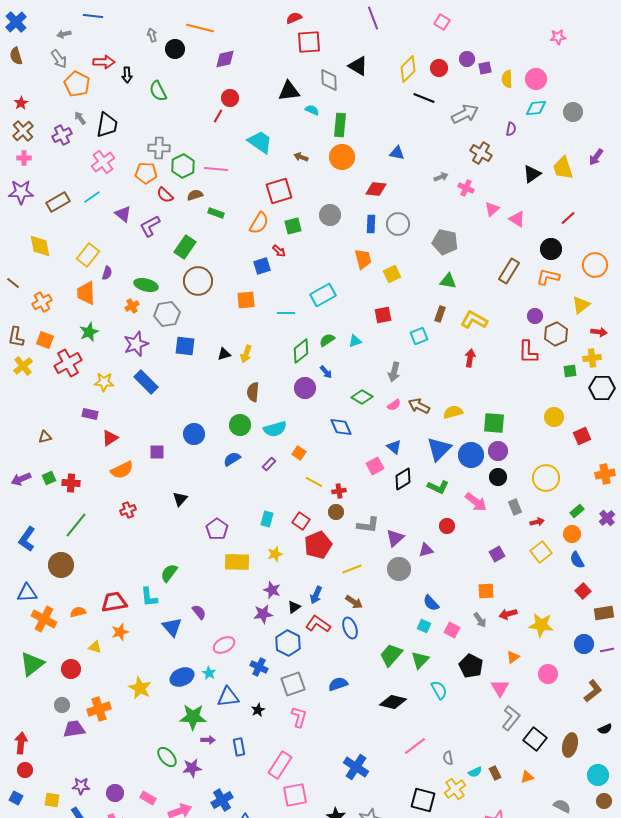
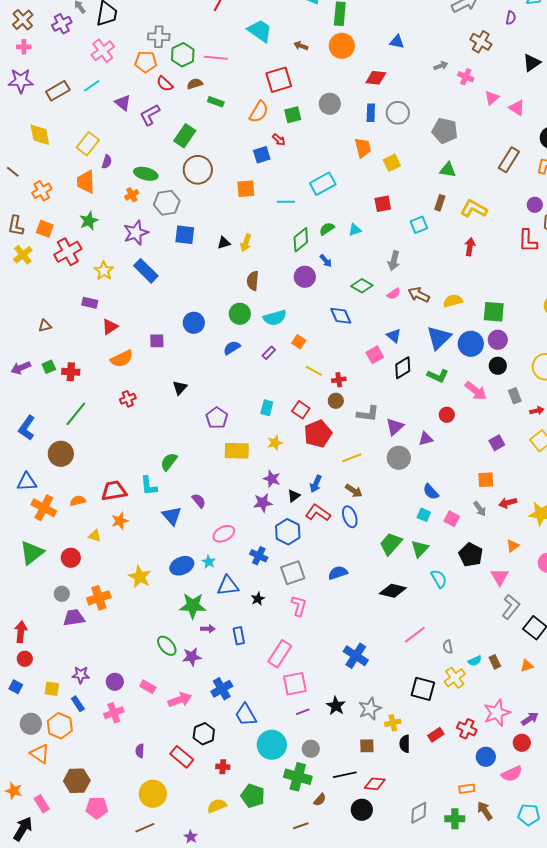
yellow star: (104, 382) -> (104, 271), turned 30

